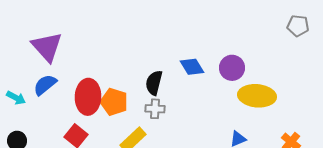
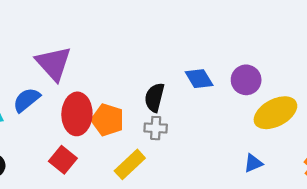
purple triangle: (47, 47) -> (53, 63), moved
yellow ellipse: (257, 96) -> (275, 113), turned -33

